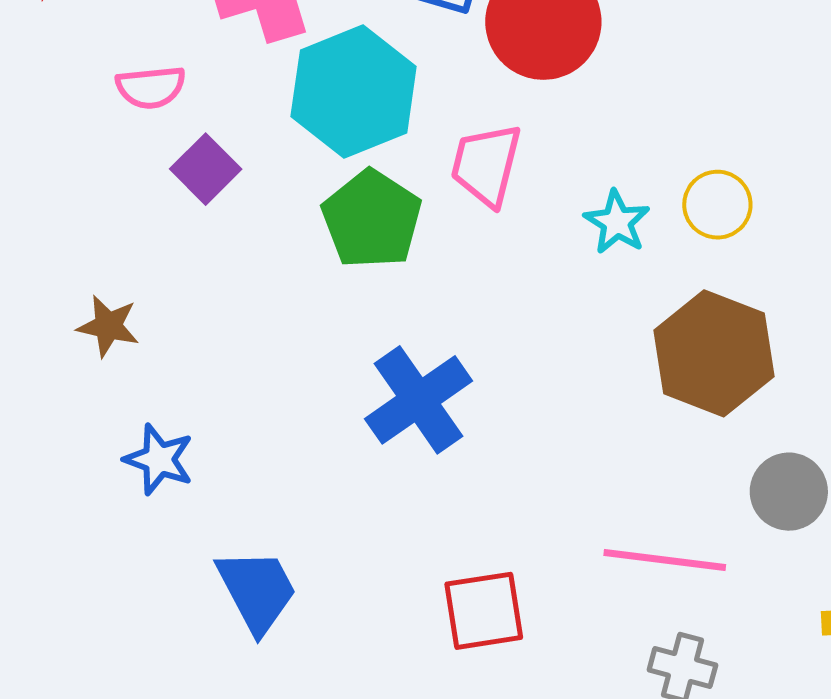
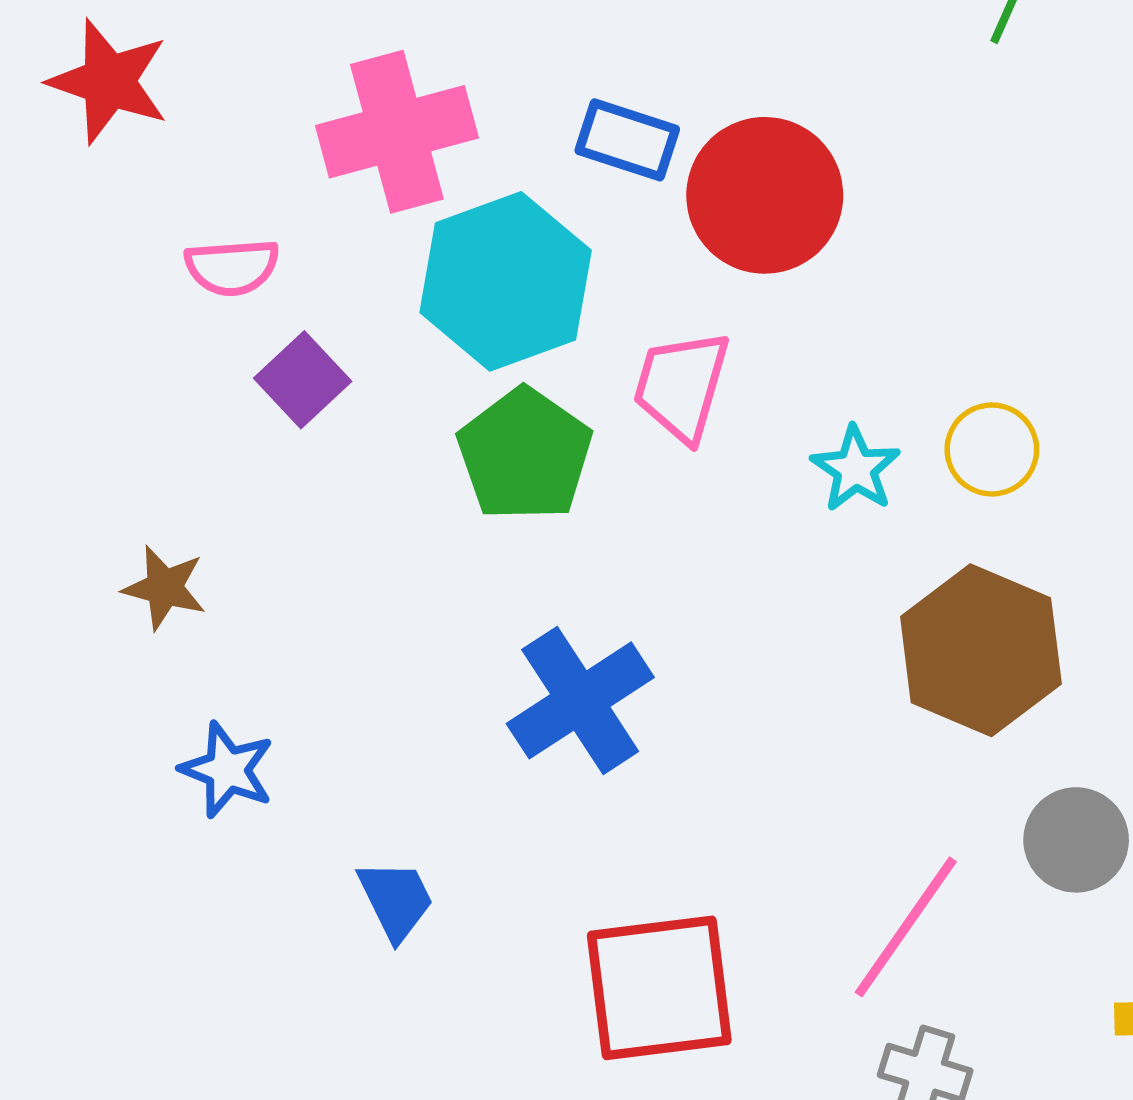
pink line: (665, 560) -> (906, 927), turned -64
blue trapezoid: (257, 591) -> (396, 900), moved, size x0.7
red square: (484, 611) -> (659, 988), size x1.4

